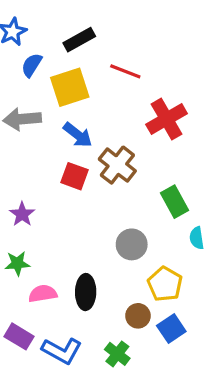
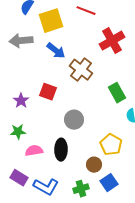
red square: (74, 176) -> (48, 92), moved
gray circle: (132, 244) -> (74, 120), moved
blue square: (171, 329) -> (109, 183), moved
green cross: (117, 354) -> (81, 189), turned 35

